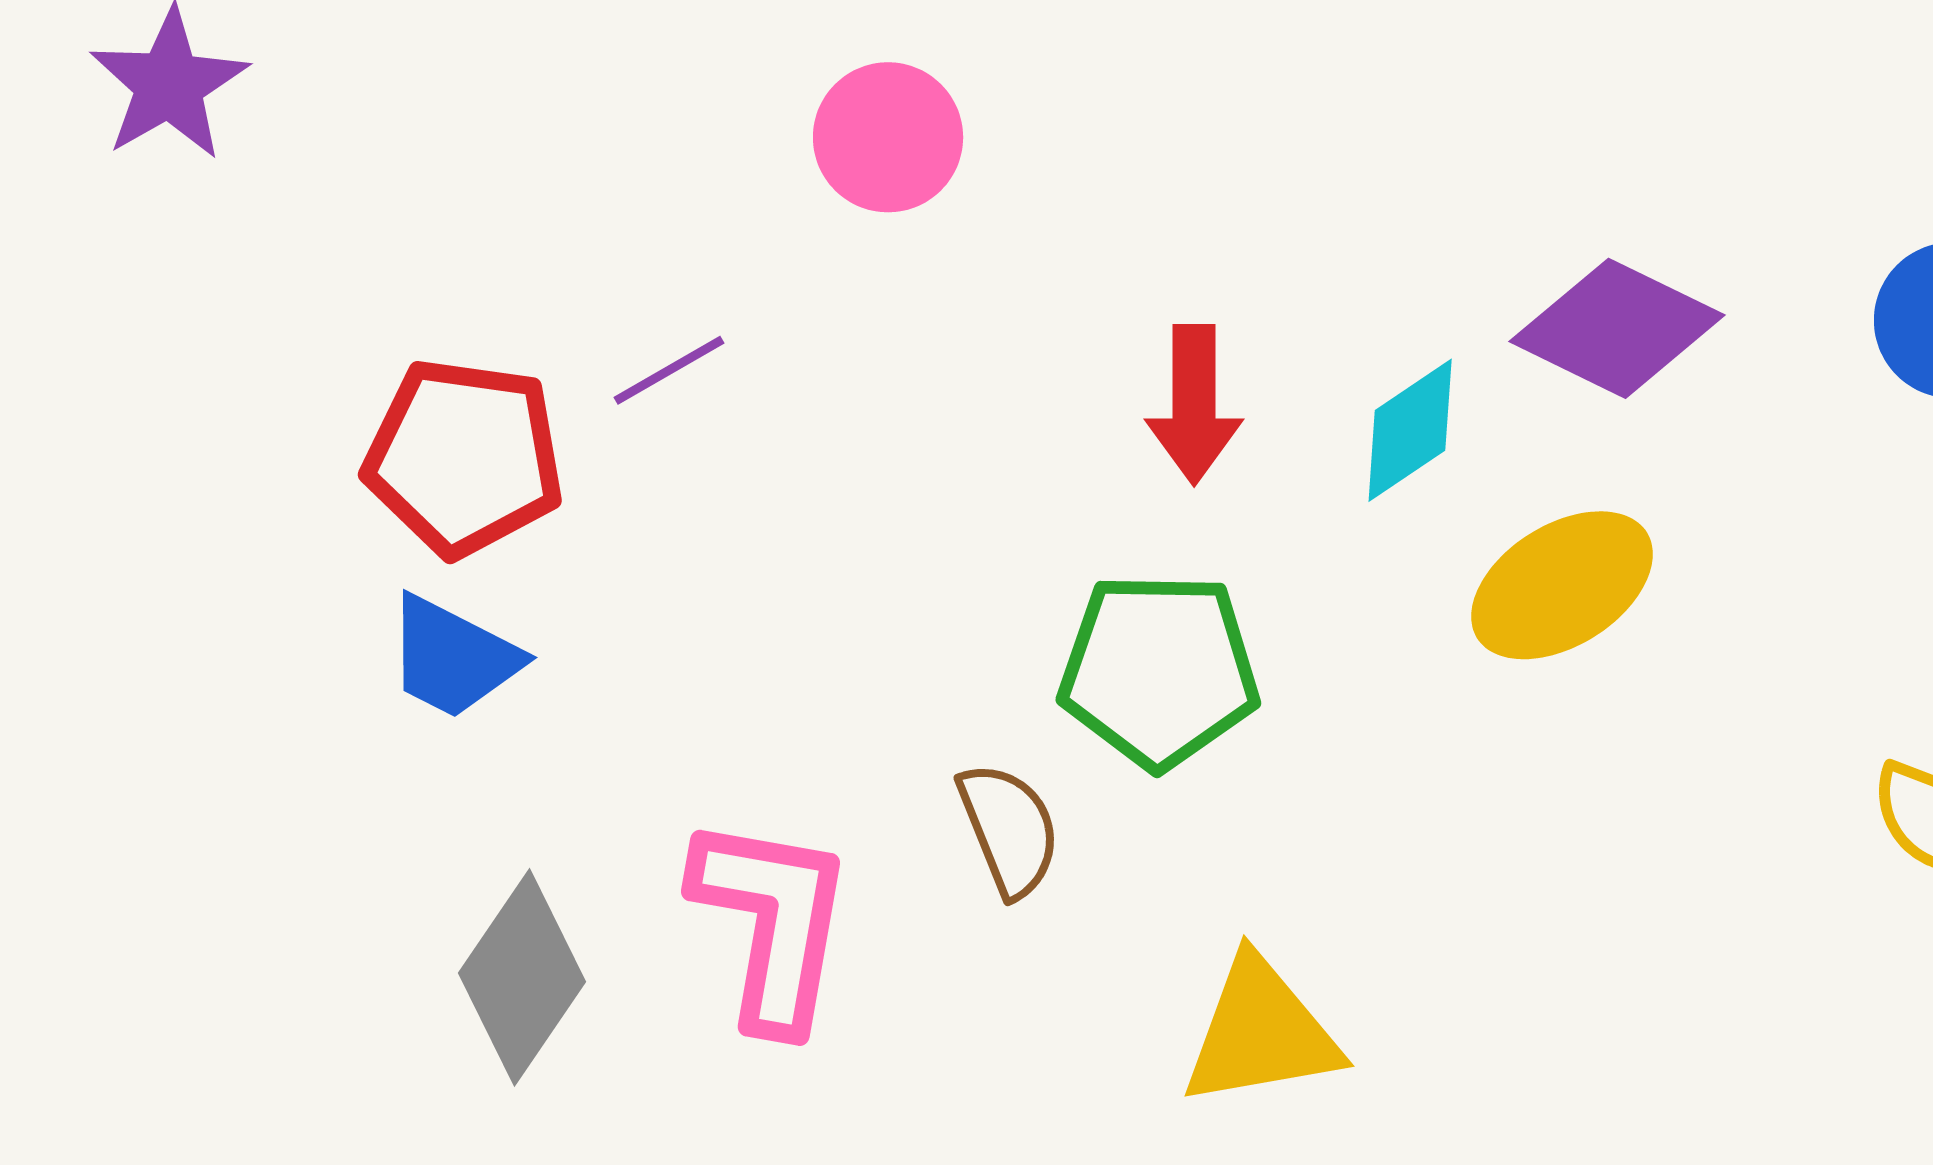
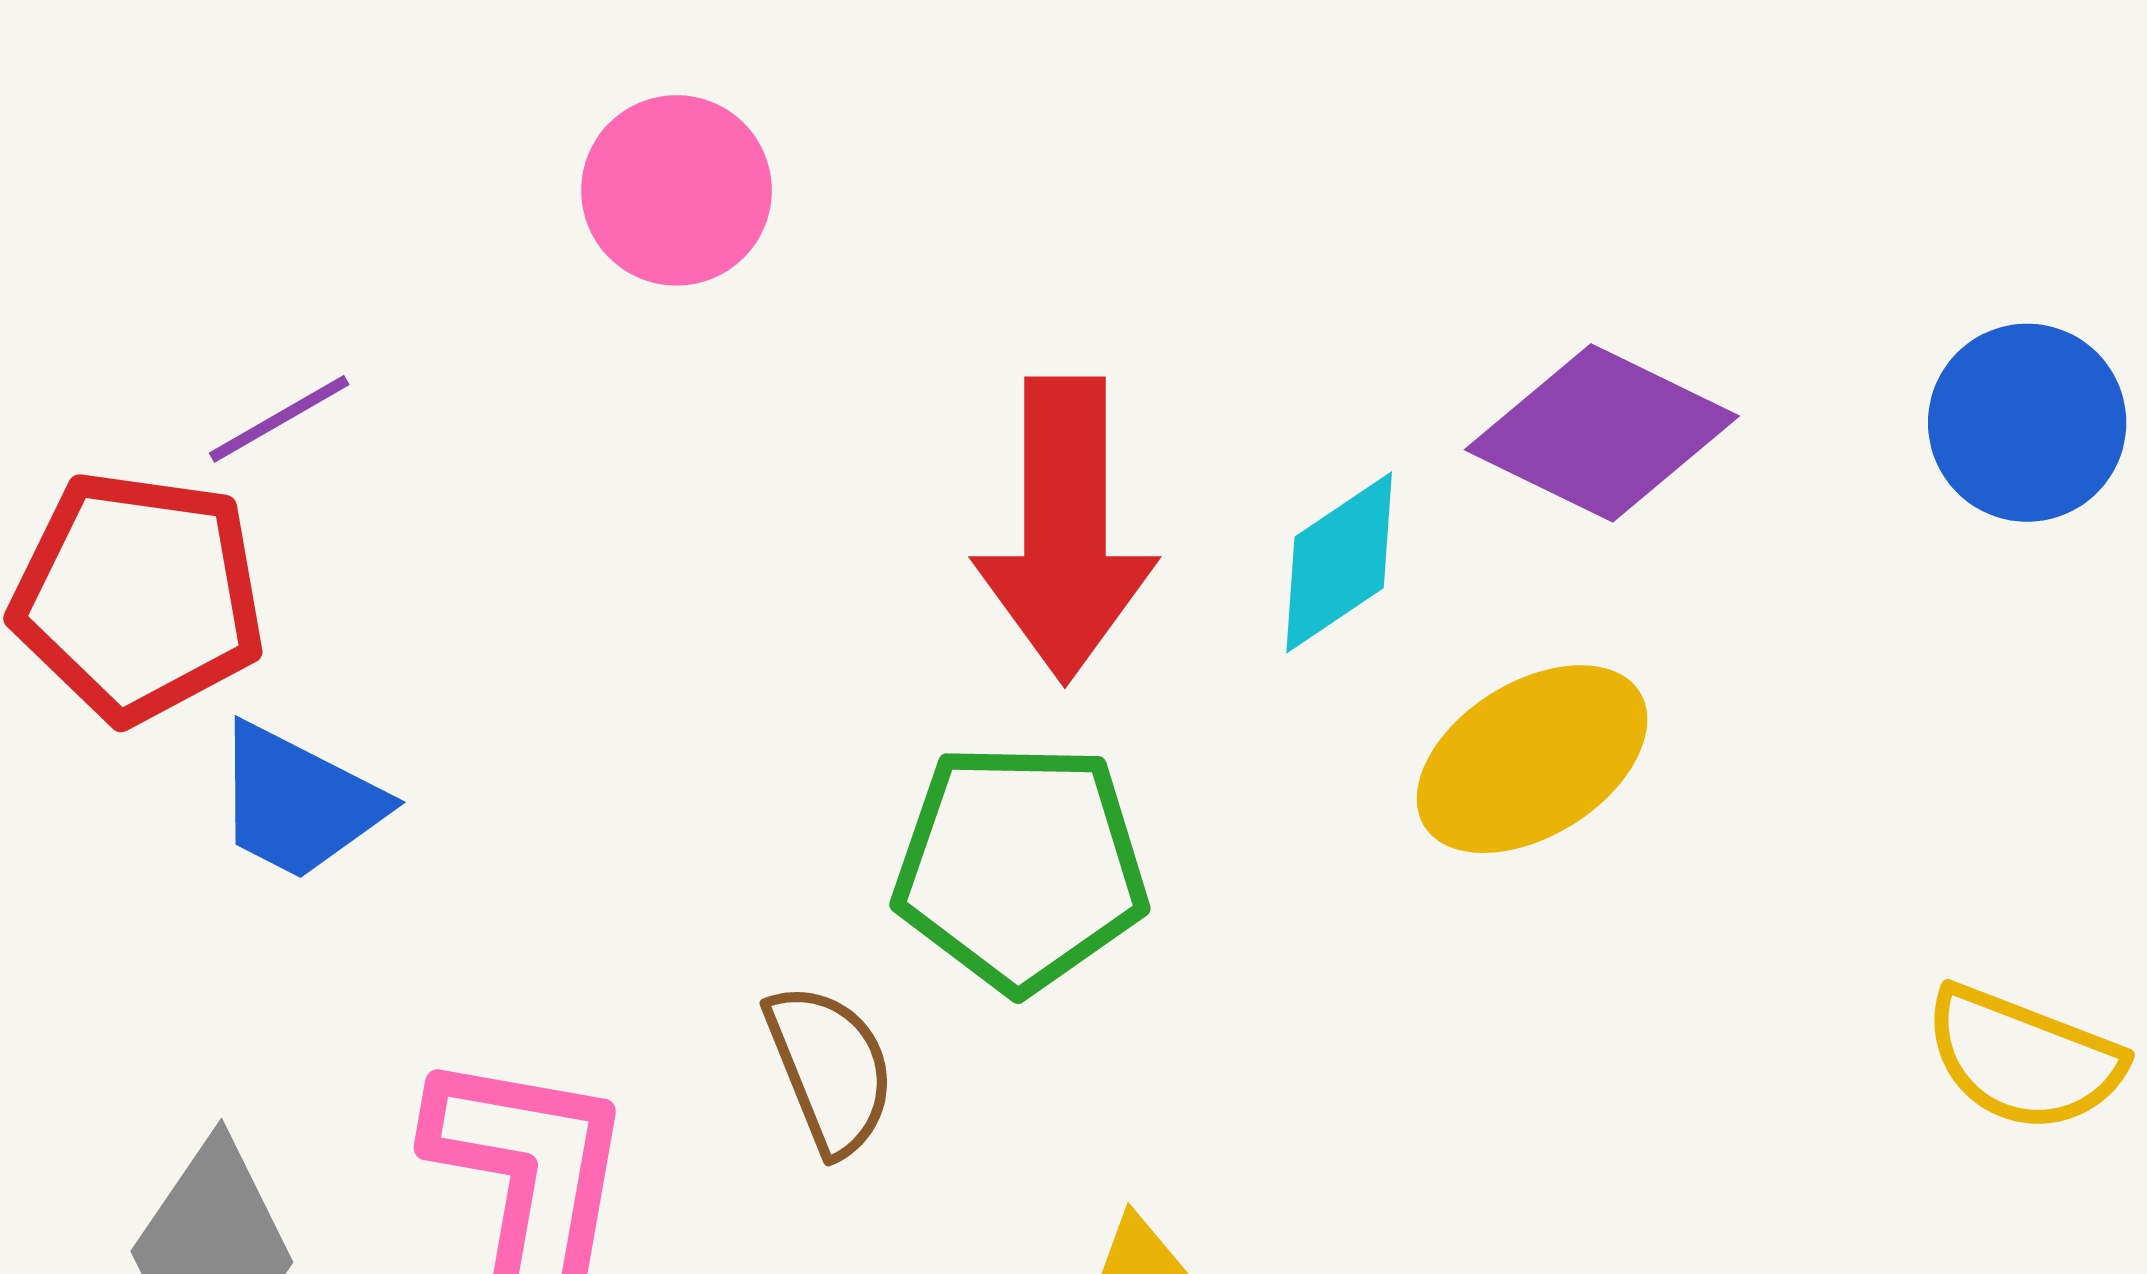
purple line: (669, 370) -> (279, 419), moved
red arrow: (1194, 404) -> (1065, 529), size x1.5
blue trapezoid: (453, 657) -> (298, 802), moved

